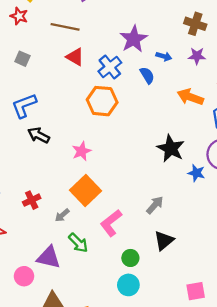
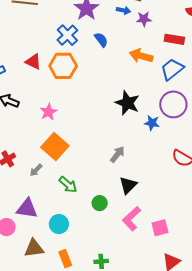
blue arrow: (164, 56) -> (123, 10), moved
red triangle: (75, 57) -> (33, 62), moved
pink L-shape: (111, 223) -> (132, 219), moved
green arrow: (78, 243) -> (68, 185), moved
cyan circle: (128, 285) -> (59, 224), moved

